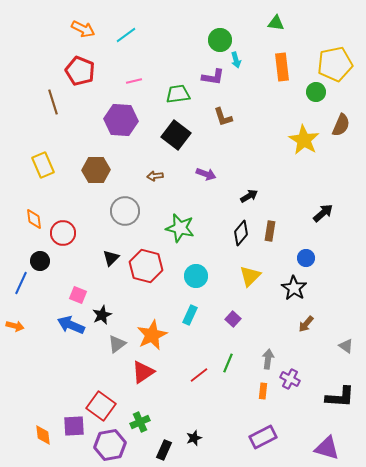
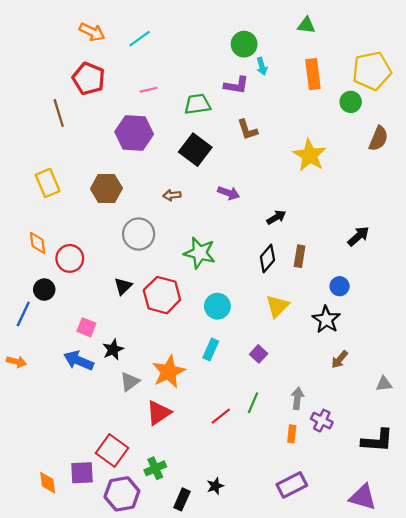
yellow star: (304, 140) -> (310, 155), moved
gray triangle: (346, 346) -> (384, 384), turned -42

